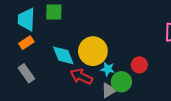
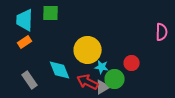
cyan diamond: (63, 55) -> (60, 70), moved
gray rectangle: (26, 73) -> (30, 80), moved
red arrow: (81, 76) -> (88, 82), moved

